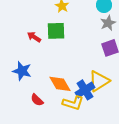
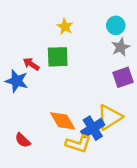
blue star: (22, 71) -> (17, 81), moved
red semicircle: (37, 100) -> (23, 140), moved

